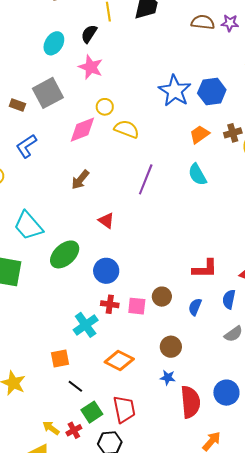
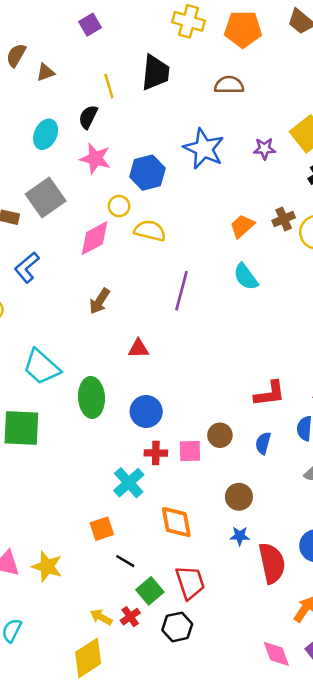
purple star: (230, 23) -> (264, 149), moved
blue star: (175, 91) -> (204, 149), moved
blue hexagon: (212, 92) -> (147, 173), moved
red triangle: (106, 221) -> (138, 348), turned -30
green ellipse: (65, 254) -> (91, 397), turned -44
orange diamond: (119, 361) -> (176, 522), turned 60

